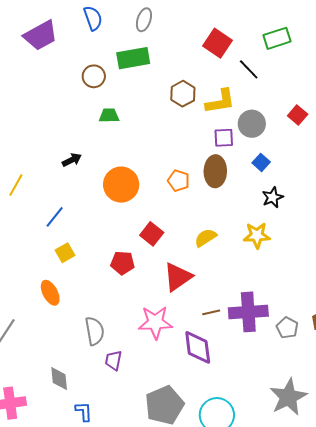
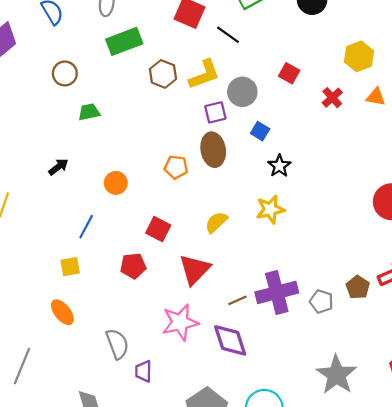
green rectangle: (133, 58) -> (124, 41), moved
orange circle: (121, 185) -> (116, 183), size x0.6
blue line: (55, 217) -> (86, 227), moved
yellow square: (65, 253) -> (70, 267), turned 30

